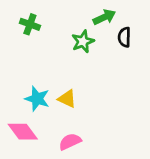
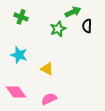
cyan star: (37, 99) -> (19, 55), moved

